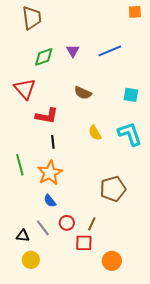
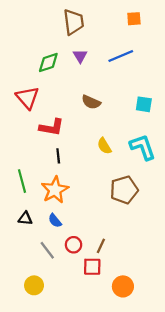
orange square: (135, 12) -> (134, 19), moved
brown trapezoid: (32, 18) -> (74, 22), moved
brown pentagon: (113, 189) -> (124, 190), moved
black triangle: (23, 236) -> (25, 218), moved

